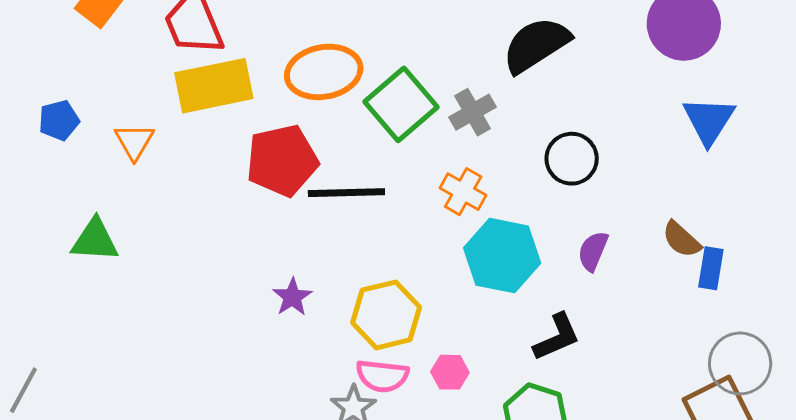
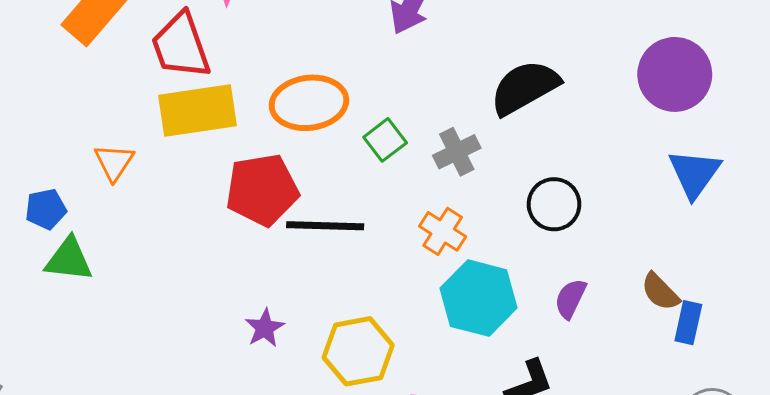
green square: (401, 104) -> (385, 140), size x0.6
blue pentagon: (59, 120) -> (46, 209), moved

